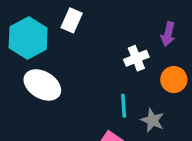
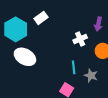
white rectangle: (72, 20) -> (41, 18), turned 32

